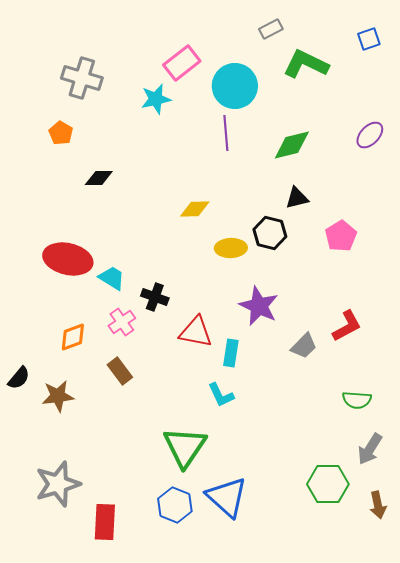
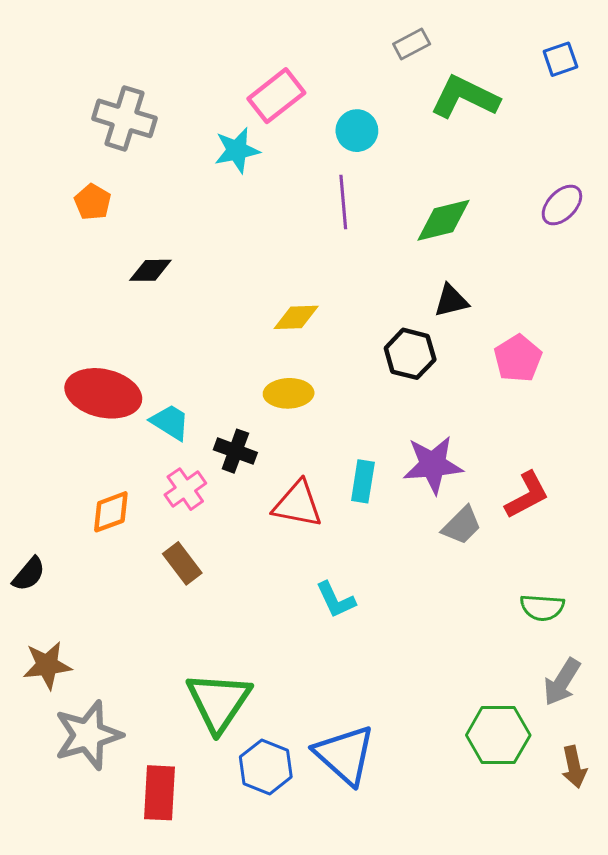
cyan circle: (235, 86) -> (357, 131), size x0.6
yellow ellipse: (231, 248) -> (289, 393), moved
purple star: (259, 306) -> (433, 465), moved, turned -30
cyan rectangle: (231, 353) -> (363, 481), moved
brown star: (58, 396) -> (47, 665), moved
green triangle: (185, 447) -> (219, 702), moved

